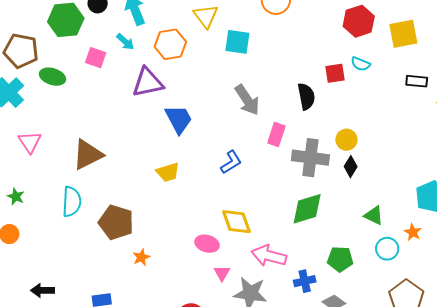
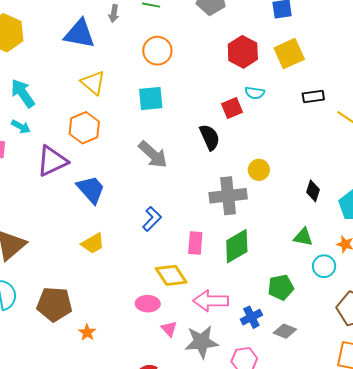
cyan square: (237, 42) -> (151, 98), moved
orange hexagon: (170, 44) -> (84, 128), moved
pink rectangle: (276, 135) -> (195, 243), moved
black diamond: (351, 167) -> (313, 191), moved

